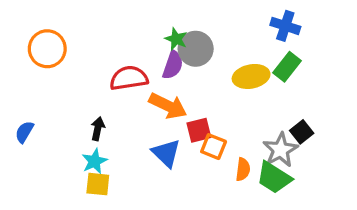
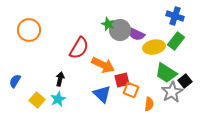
purple semicircle: (173, 65) -> (136, 34), moved, turned 96
red semicircle: (129, 78) -> (79, 48), turned 130
green trapezoid: (274, 178) -> (166, 73), moved
yellow square: (98, 184) -> (37, 100), moved, turned 35

